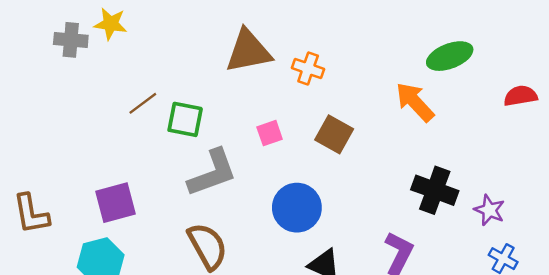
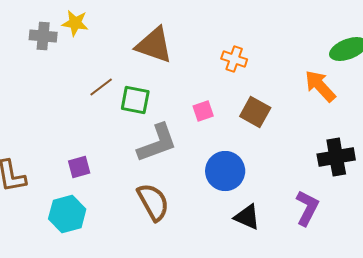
brown triangle: (248, 51) -> (154, 45), moved, turned 30
black cross: (435, 190) -> (336, 157), turned -30
purple square: (116, 203) -> (79, 167), size x0.7

